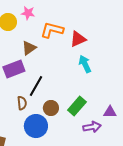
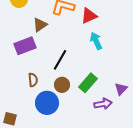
black line: (36, 86) -> (60, 60), moved
purple triangle: (110, 112) -> (121, 89), turned -48

